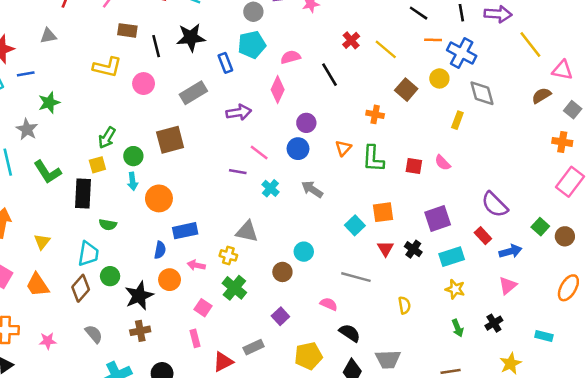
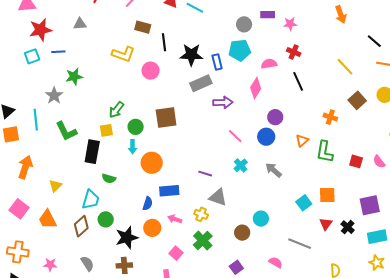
black star: (191, 37) -> (191, 55), moved
red cross: (351, 40) -> (294, 52), moved, turned -32
gray rectangle: (193, 93) -> (201, 83), moved
purple line: (238, 172) -> (205, 174), moved

